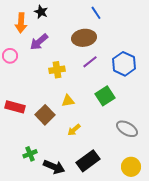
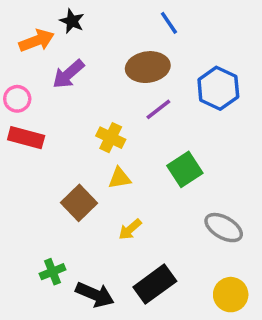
orange arrow: (21, 23) -> (37, 41), turned -114
blue hexagon: (124, 64) -> (218, 88), moved
yellow cross: (57, 70) -> (111, 138), moved, turned 35
red rectangle: (15, 107) -> (26, 138), moved

